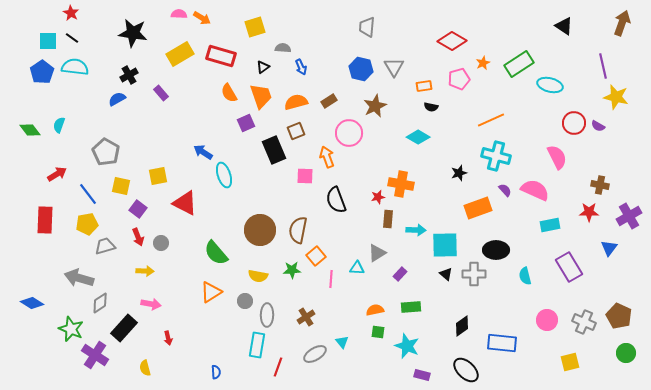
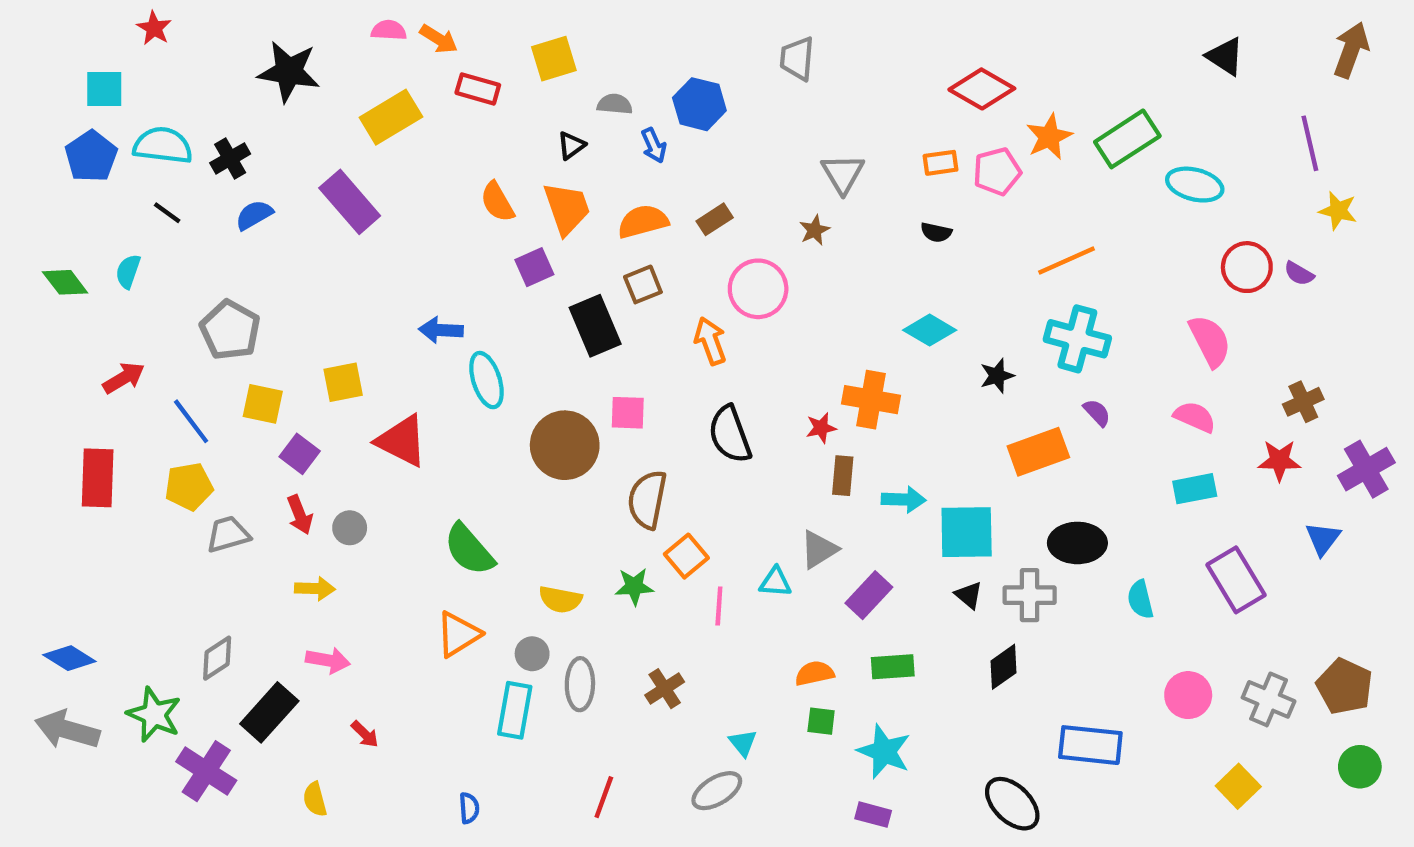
black line: (72, 38) -> (167, 213), moved
red rectangle: (221, 56) -> (478, 89), moved, size x0.7
orange star: (483, 63) -> (1049, 137), size x1.5
gray triangle: (394, 67) -> (843, 174), moved
blue hexagon: (361, 69) -> (699, 104), moved
black cross: (129, 75) -> (230, 158), moved
orange rectangle: (424, 86) -> (941, 163), moved
purple rectangle: (161, 93) -> (350, 202), size x1.8
yellow star: (616, 97) -> (1338, 211), size x0.7
brown star: (375, 106) -> (815, 230), size x0.6
cyan diamond: (418, 137) -> (930, 330), moved
blue arrow: (203, 152) -> (441, 330), turned -30
pink square: (305, 176) -> (628, 413), moved
brown cross: (600, 185) -> (1303, 402), turned -36
pink semicircle: (535, 190) -> (1195, 417), moved, size x0.7
brown circle: (260, 230) -> (565, 445), moved
purple rectangle: (400, 274) -> (869, 595), size x1.5
gray arrow: (79, 278) -> (67, 730), moved
black diamond: (462, 326) -> (1004, 667), moved
red arrow: (168, 338) -> (365, 734), turned -32
cyan rectangle: (257, 345) -> (515, 710), moved
gray ellipse: (315, 354) -> (717, 791), moved
yellow square: (570, 362) -> (1238, 786), turned -30
purple rectangle: (422, 375) -> (873, 815), moved

